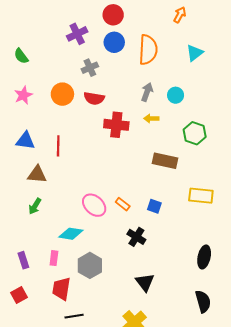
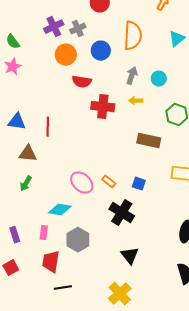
purple cross: (77, 34) -> (54, 27), moved
blue circle: (114, 42) -> (101, 51), moved
gray cross: (90, 68) -> (78, 29), moved
orange circle: (62, 94) -> (66, 55), moved
pink star: (23, 95) -> (13, 67), moved
black cross: (136, 237) -> (122, 213), size x1.4

